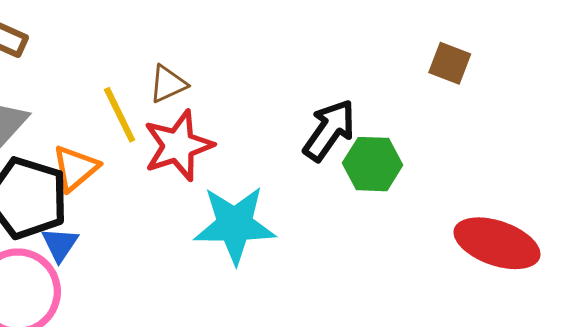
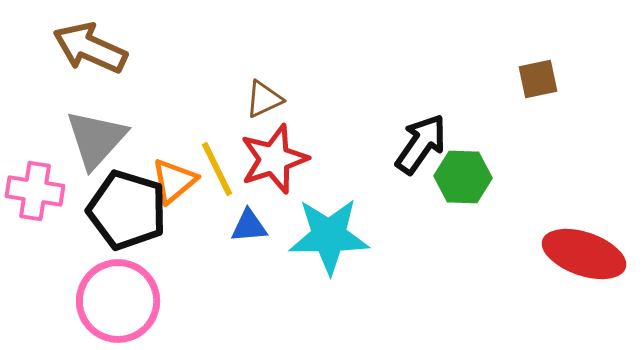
brown square: (450, 63) -> (538, 79), turned -33
yellow line: (120, 115) -> (217, 169), moved
blue triangle: (60, 244) -> (249, 226), moved, turned 51

